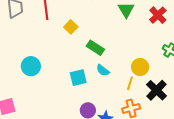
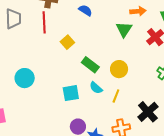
yellow circle: (140, 67) -> (119, 69), moved
yellow line: (130, 83) -> (116, 96), moved

